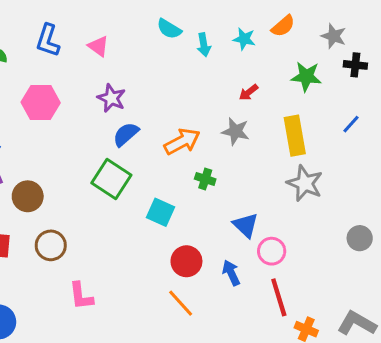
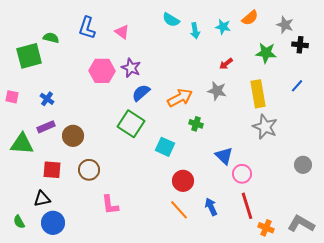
pink hexagon: (41, 102) -> (102, 71), moved
blue arrow: (231, 273) -> (211, 207), moved

